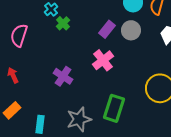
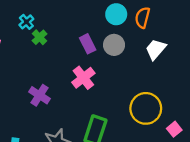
purple rectangle: (107, 29) -> (88, 44), turned -66

